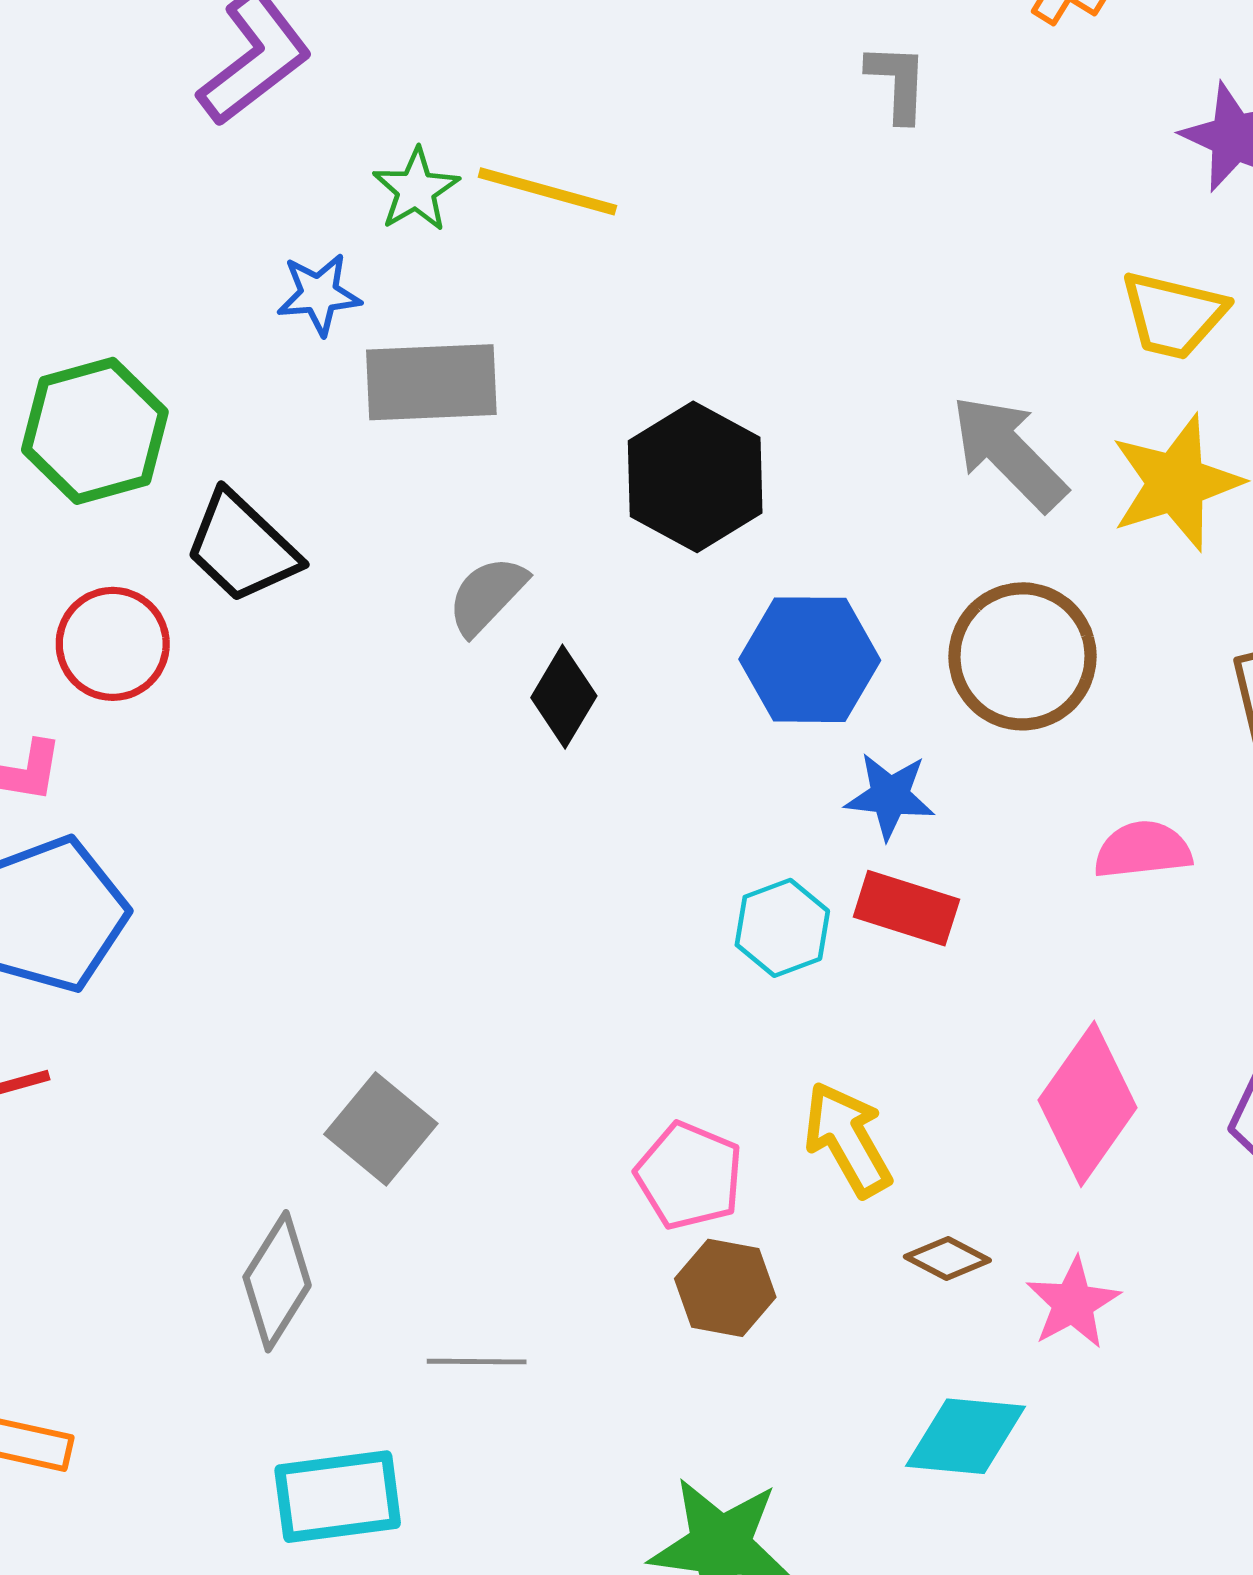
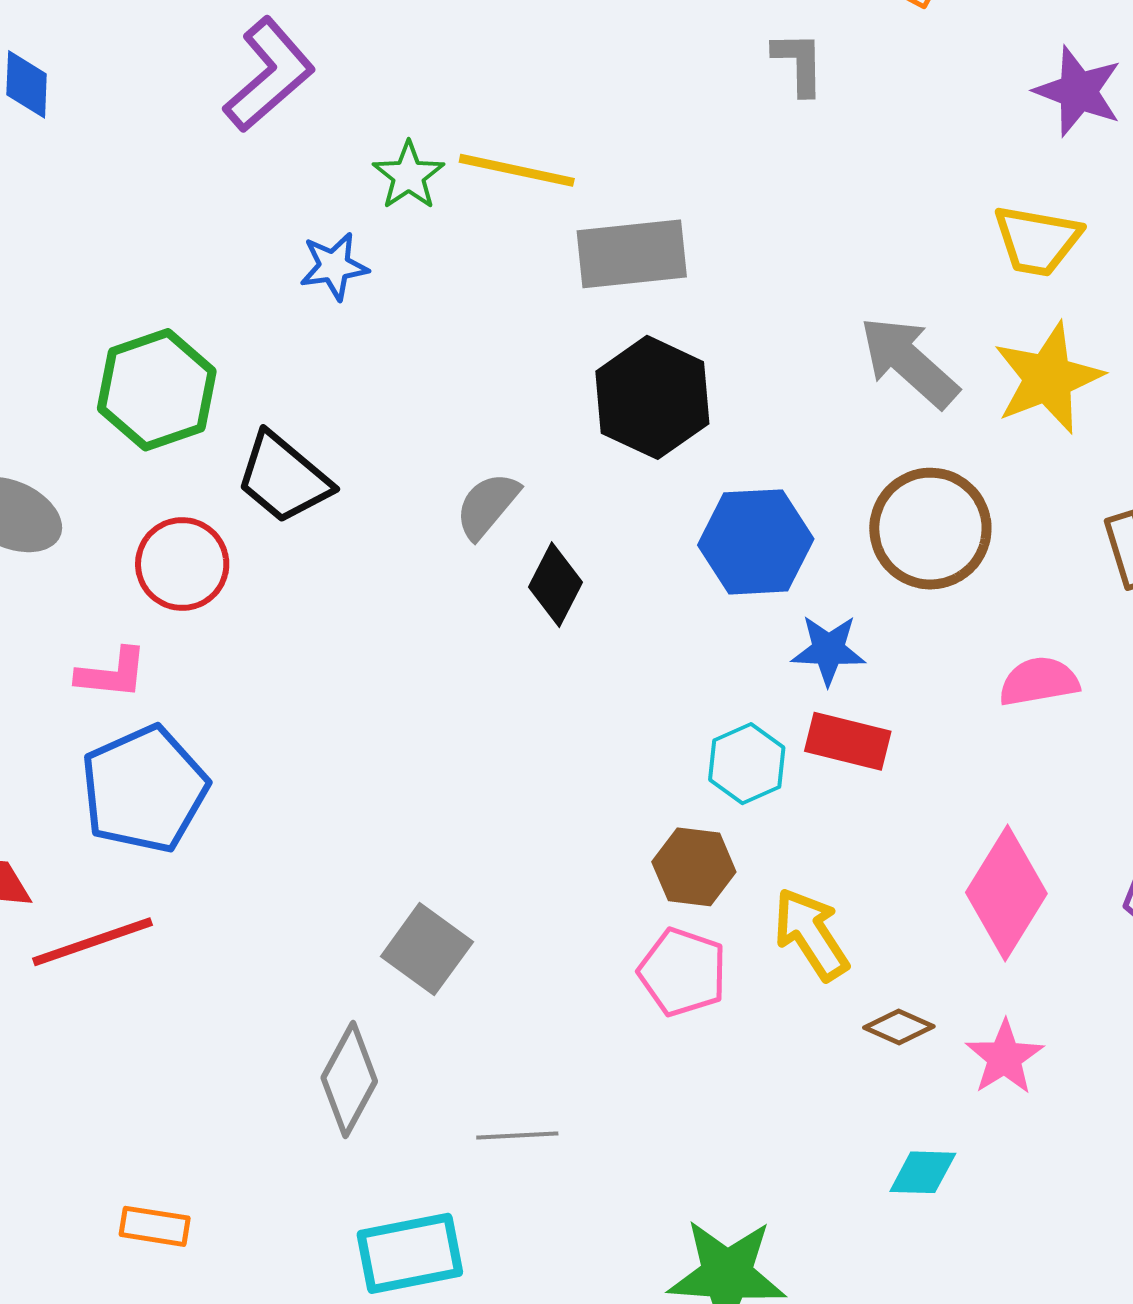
gray rectangle: (431, 382) -> (632, 254), moved
brown hexagon: (725, 1288) -> (694, 867), moved
cyan diamond: (966, 1436) -> (923, 1172), size x0.7

